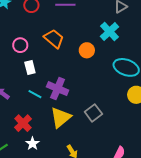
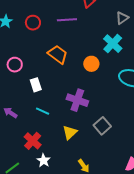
pink circle: (20, 45) -> (15, 65), moved
purple cross: (58, 89) -> (77, 100), moved
yellow triangle: (61, 117) -> (70, 132), size x0.7

